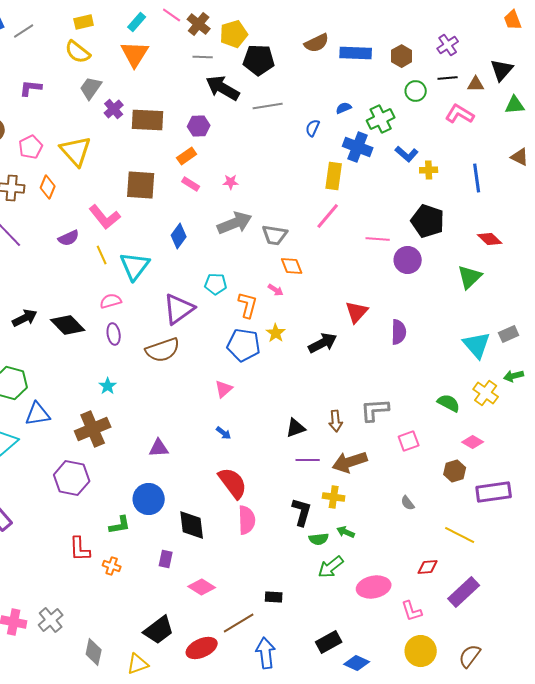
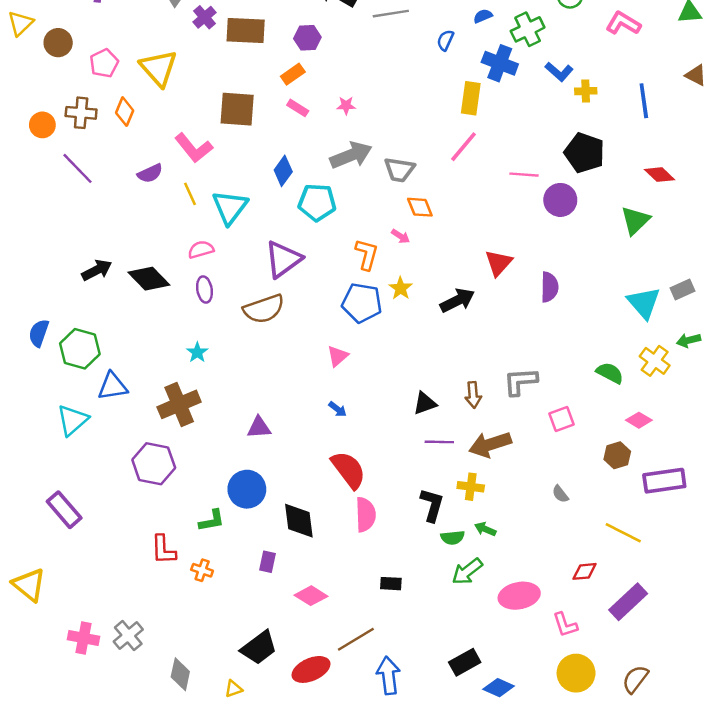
cyan pentagon: (216, 284) -> (317, 202), moved, size x1.4
black rectangle: (274, 597) -> (391, 584), moved
yellow triangle: (138, 664) -> (234, 689), size x0.7

